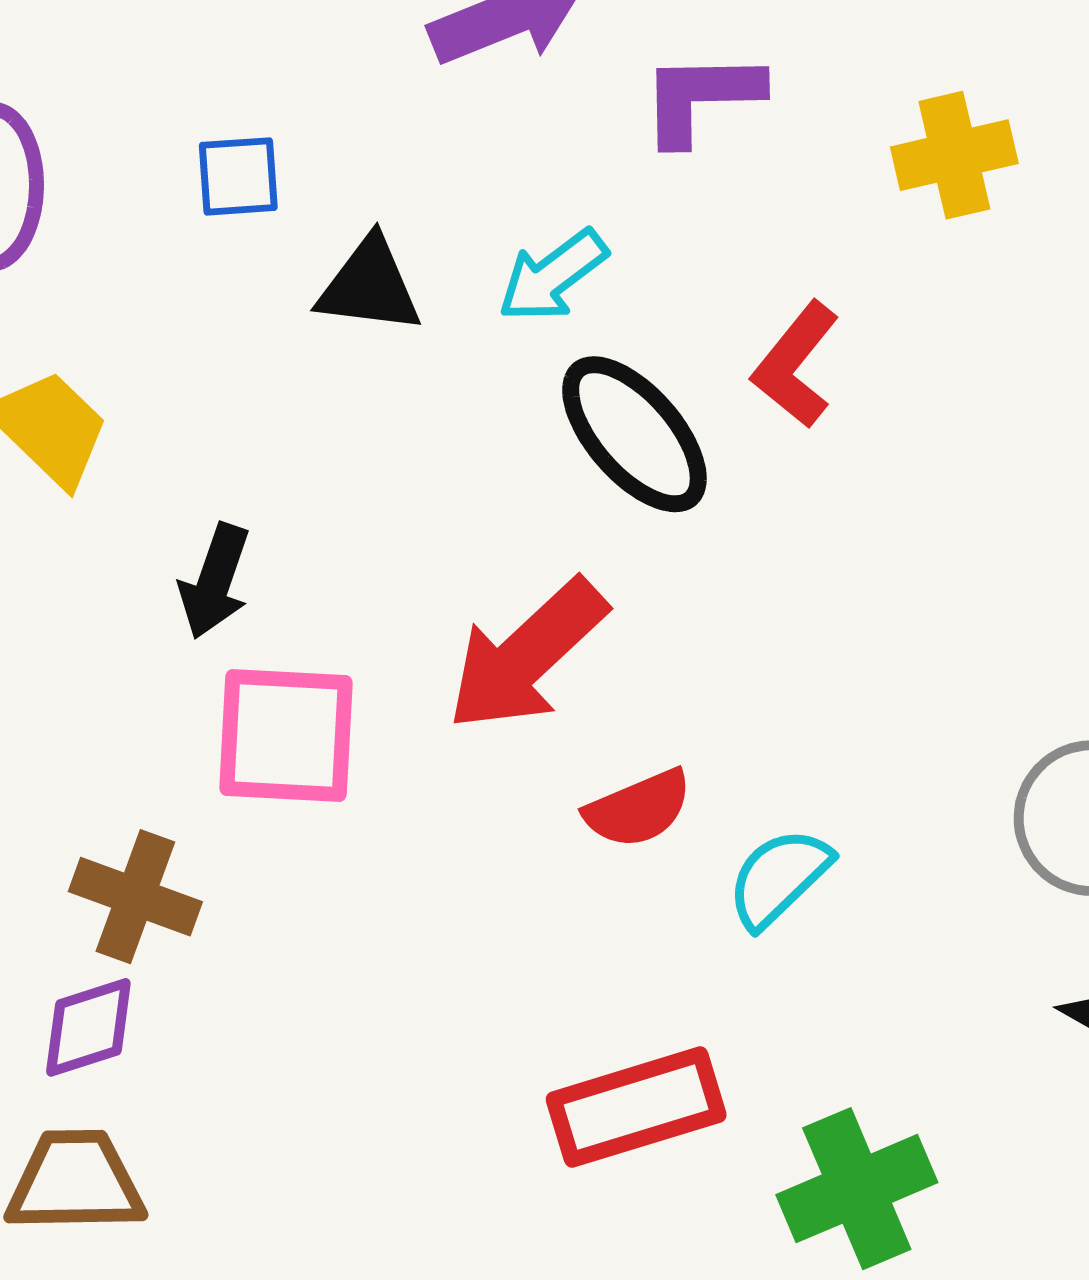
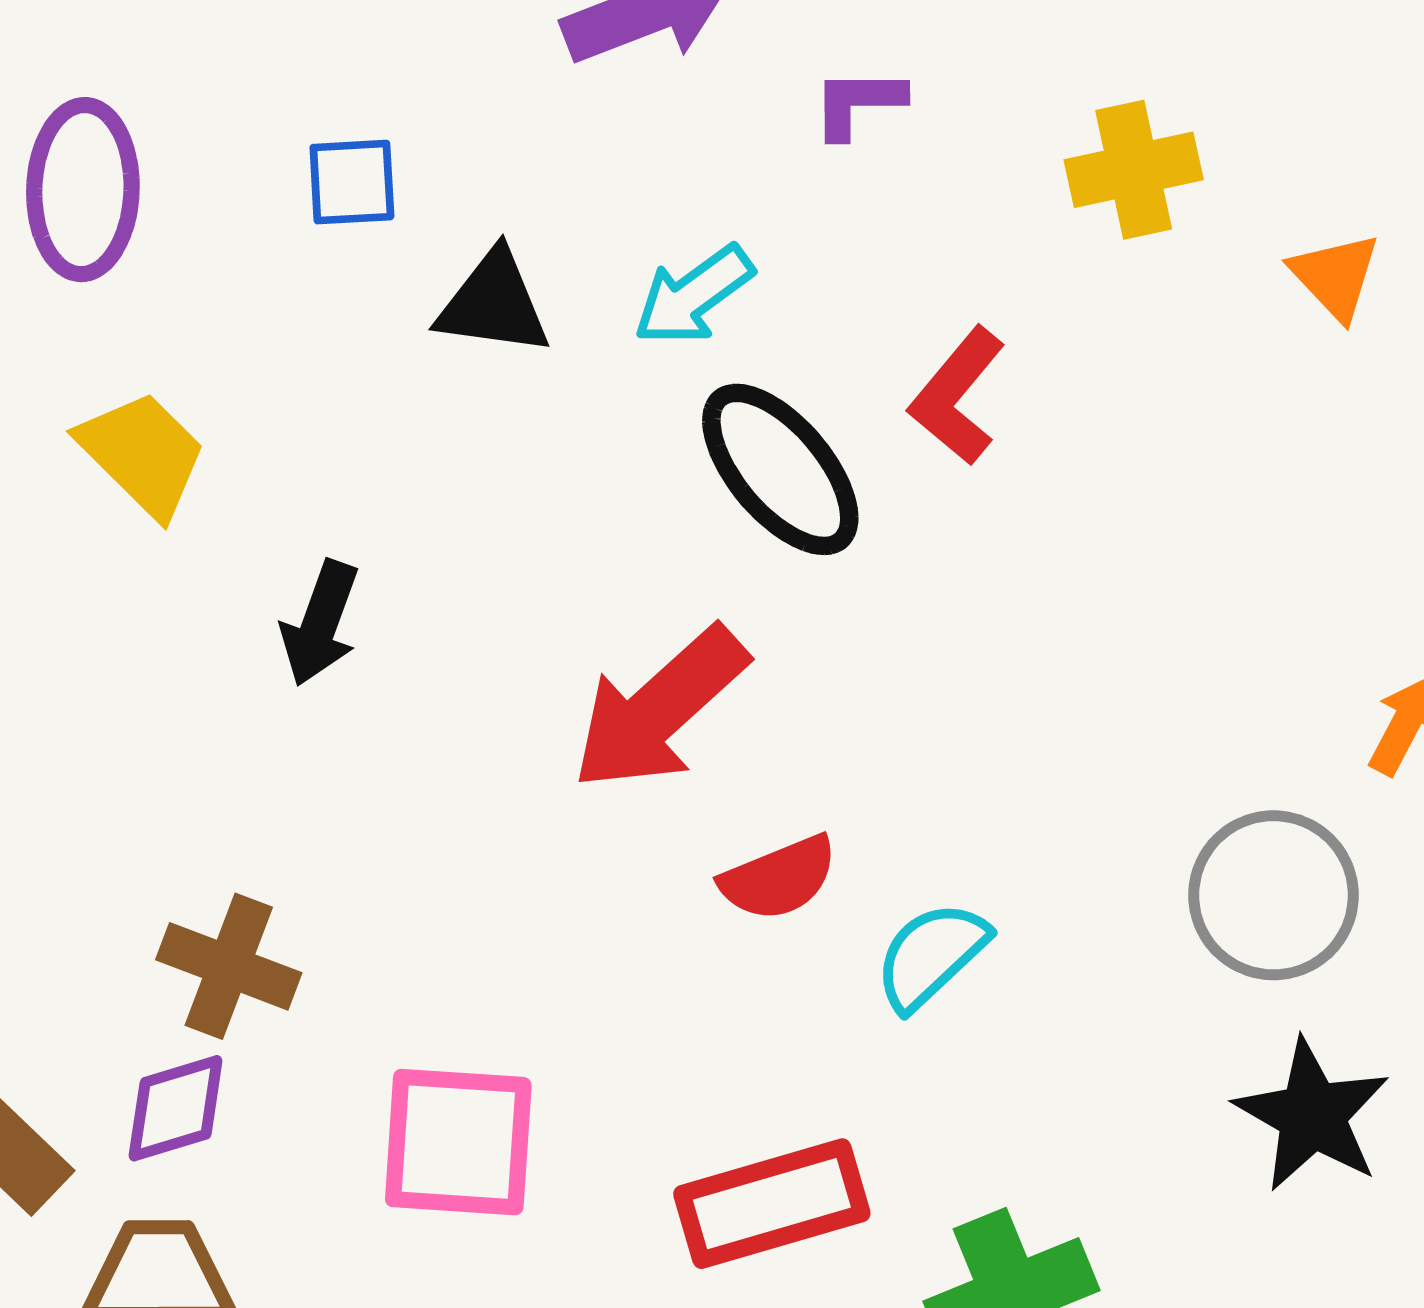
purple L-shape: (701, 97) -> (858, 103), size x0.7
pink square: (286, 735) -> (458, 1142), moved

